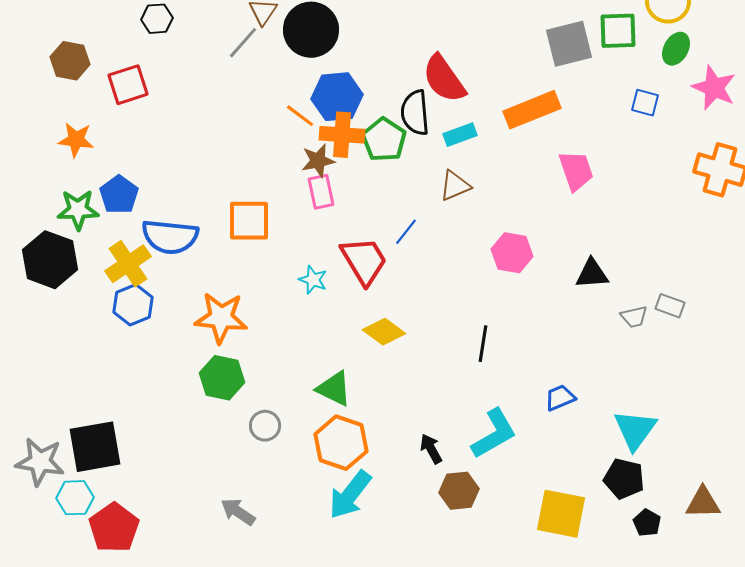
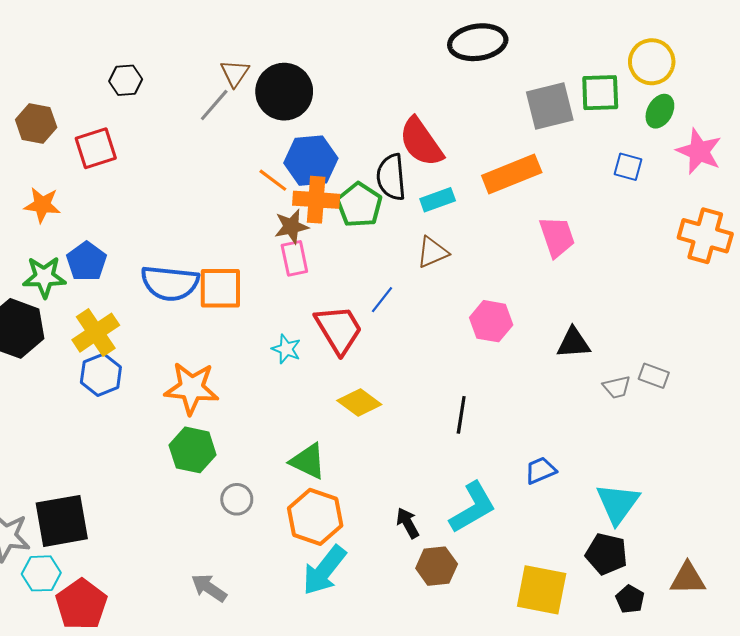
blue semicircle: (170, 237) -> (170, 283), moved

